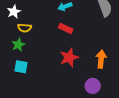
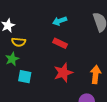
cyan square: (21, 67) -> (25, 77), moved

